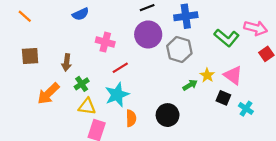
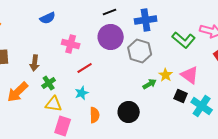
cyan star: (117, 95) -> (82, 93), size x0.6
cyan cross: (246, 109) -> (202, 106), size x1.5

